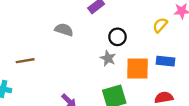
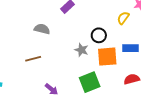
black circle: (117, 37) -> (99, 35), moved
brown line: (25, 61) -> (33, 59), moved

